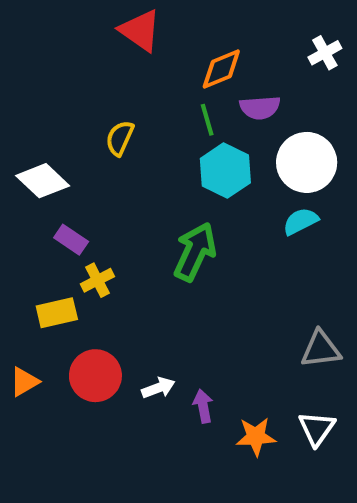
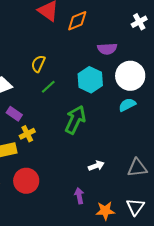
orange diamond: (221, 69) -> (77, 21), moved
green line: (207, 120) -> (48, 87), moved, turned 63
white arrow: (158, 388) -> (96, 166), moved

